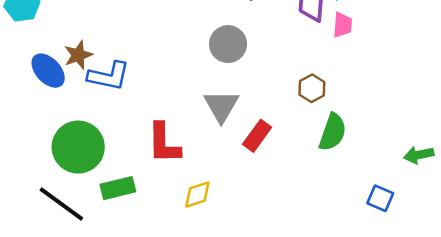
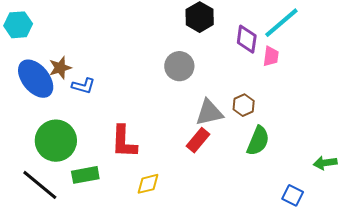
blue ellipse: (48, 71) -> (36, 79), size x1.4
blue L-shape: (109, 76) -> (83, 86), size x0.7
gray triangle: (221, 106) -> (209, 113), moved, turned 44

